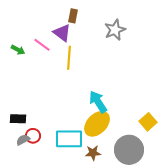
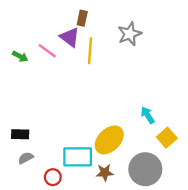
yellow line: (69, 58) -> (90, 51), moved
cyan arrow: (98, 102) -> (148, 115), moved, size x0.7
red circle: (33, 136) -> (53, 177), moved

